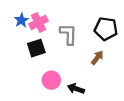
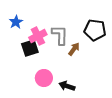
pink cross: (38, 22) -> (38, 36), moved
brown arrow: (97, 58) -> (74, 49), moved

